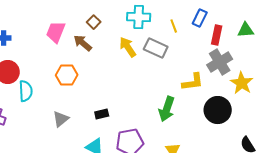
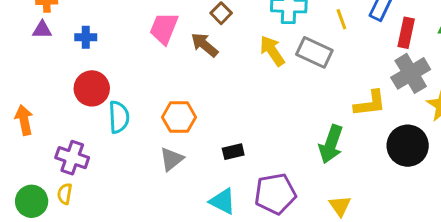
orange hexagon: (67, 75) -> (179, 117), moved

